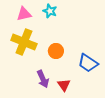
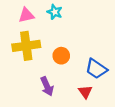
yellow cross: (24, 42) -> (26, 46), turned -30
red triangle: (64, 85) -> (85, 92), moved

